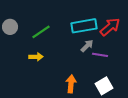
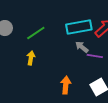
gray arrow: (87, 46) -> (82, 47), turned -96
yellow arrow: (36, 57) -> (31, 58), turned -80

